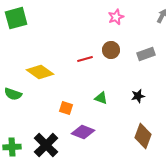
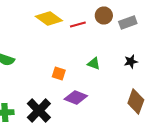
gray rectangle: (146, 54) -> (128, 22), moved
yellow diamond: (40, 72) -> (49, 18), moved

